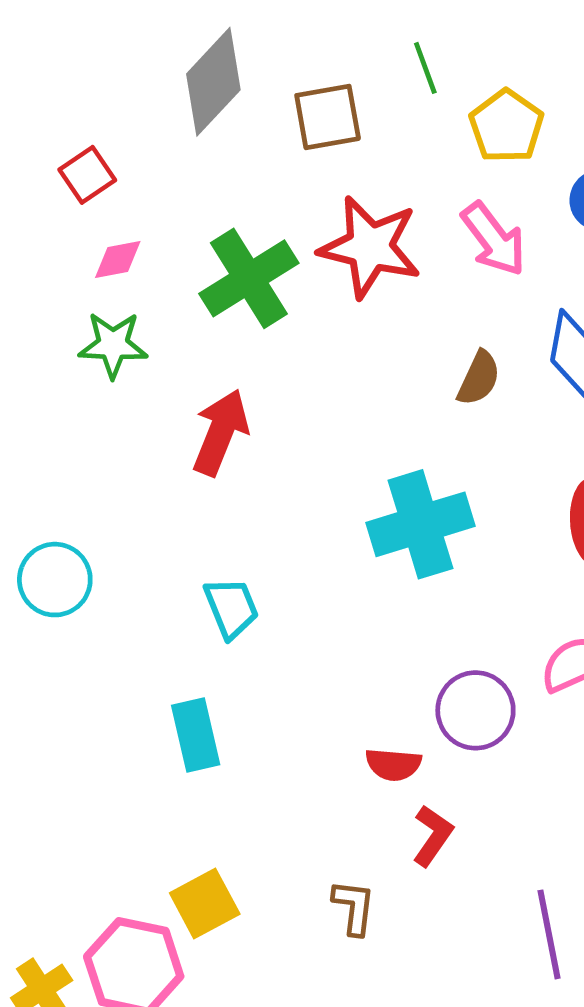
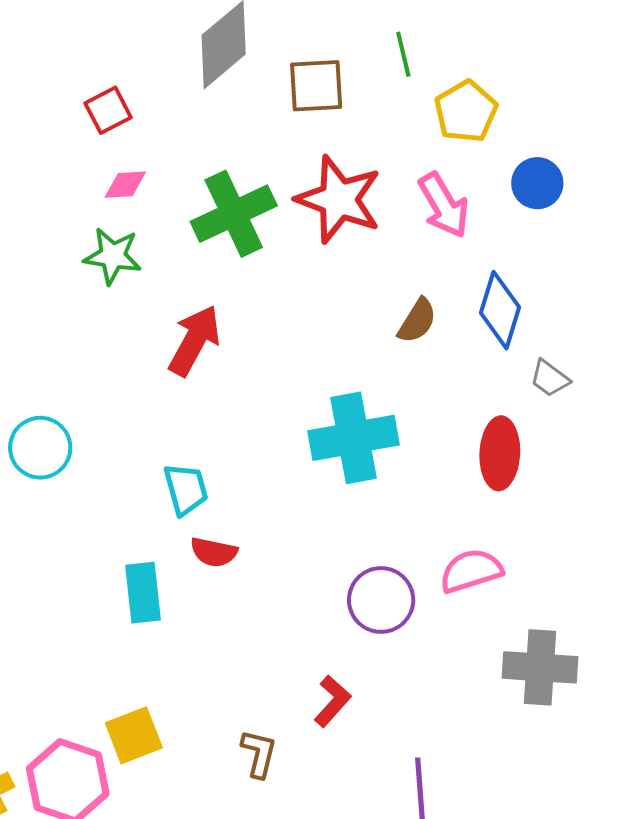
red semicircle: (393, 764) -> (214, 552), moved

